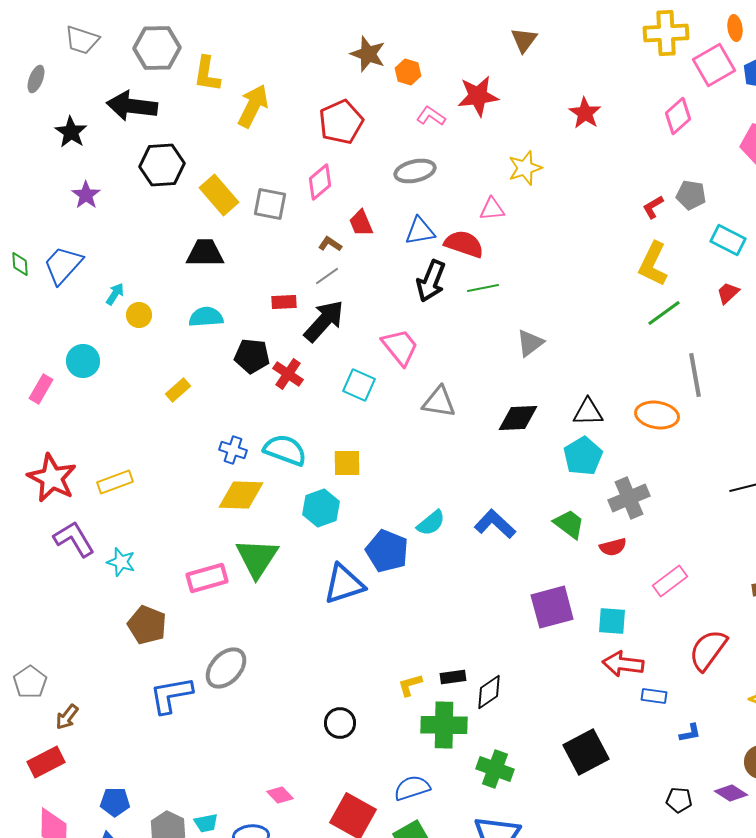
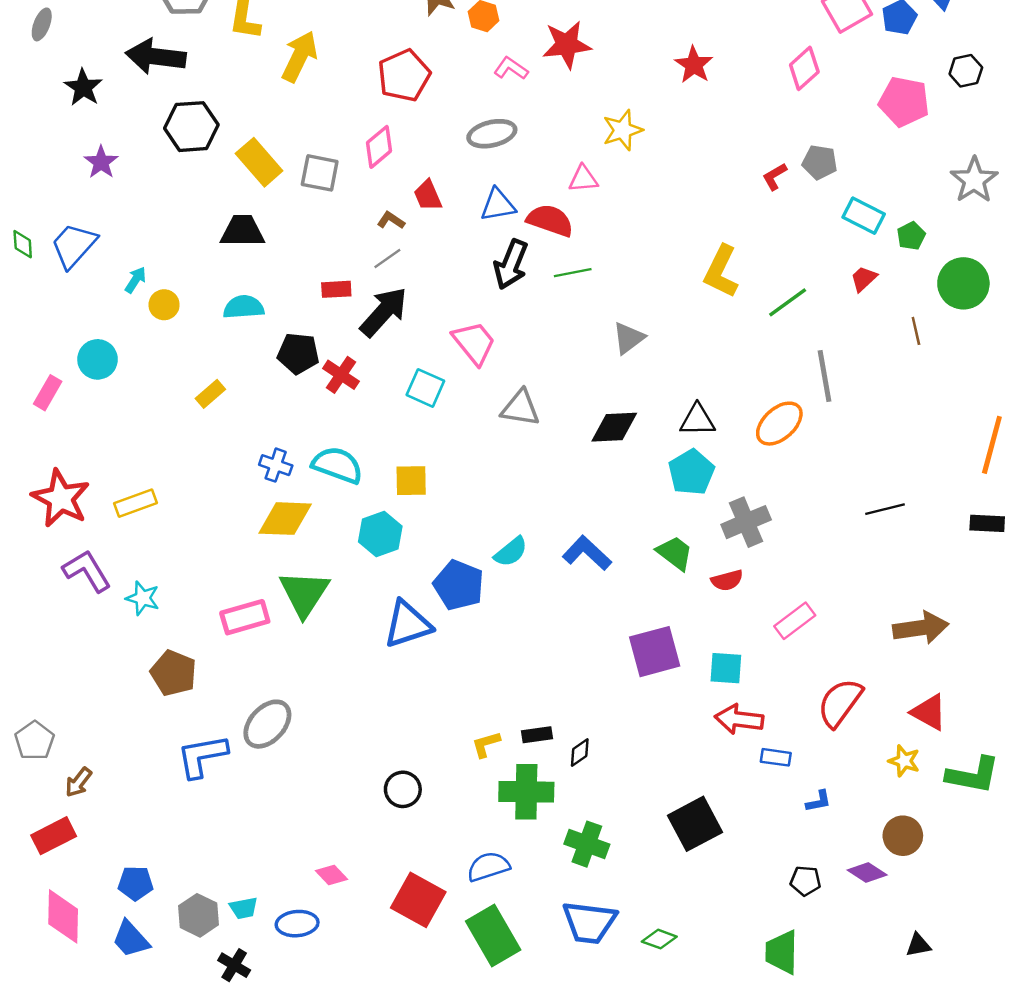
yellow L-shape: (653, 264) -> (721, 271), moved
orange ellipse: (657, 415) -> (779, 424), turned -51
black diamond: (489, 692) -> (580, 753), size x0.7

